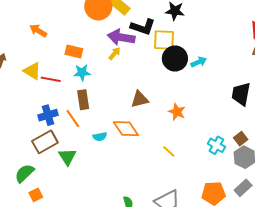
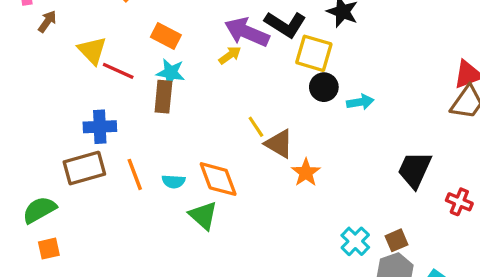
black circle: (175, 58) -> (324, 87), size x0.7
brown triangle: (140, 99) -> (279, 144), moved, turned 30
brown rectangle: (83, 100) -> (163, 97), moved
orange line: (73, 118) -> (135, 174), moved
yellow line: (169, 151) -> (256, 127), moved
green triangle: (67, 157) -> (203, 215), moved, turned -30

